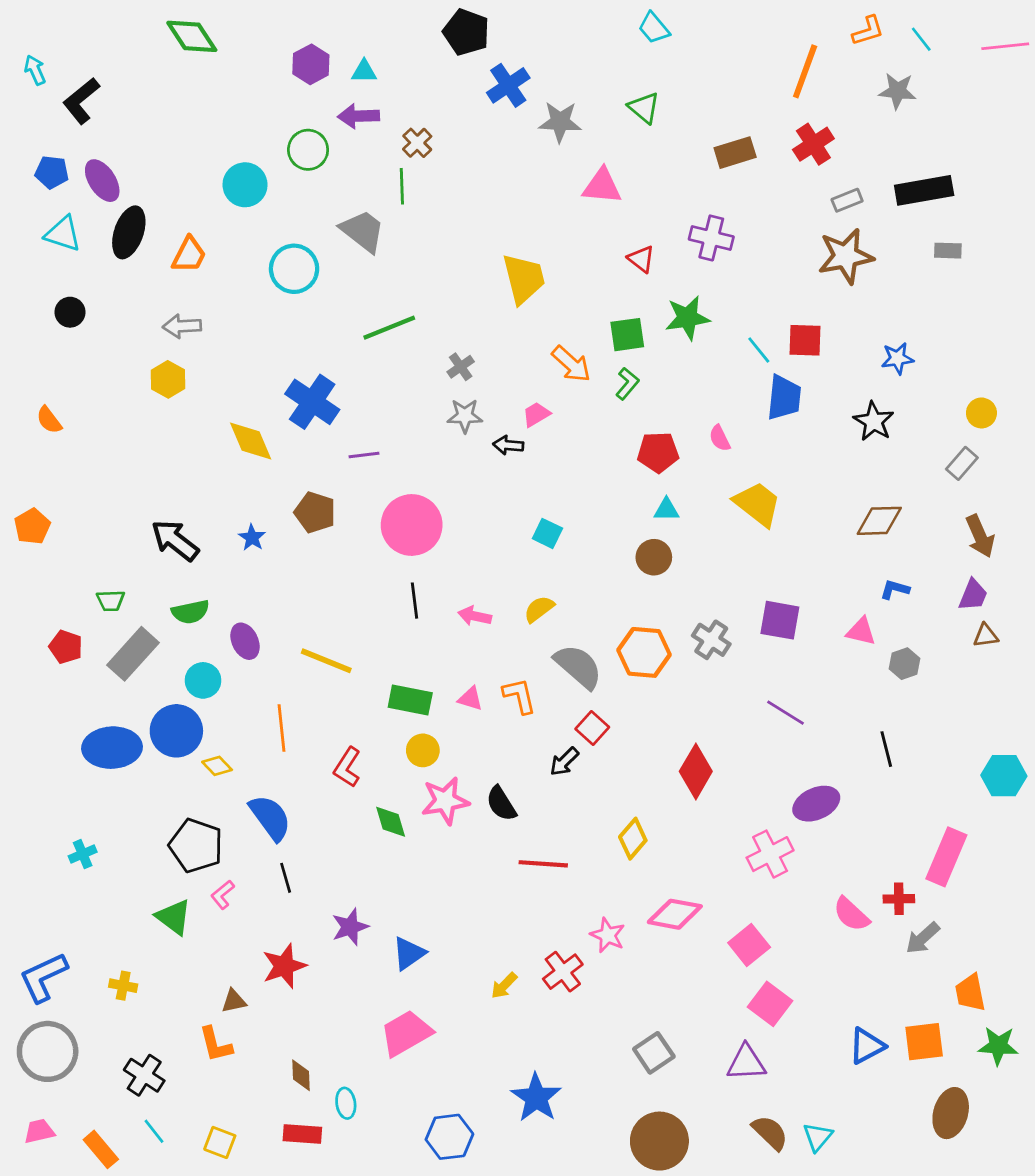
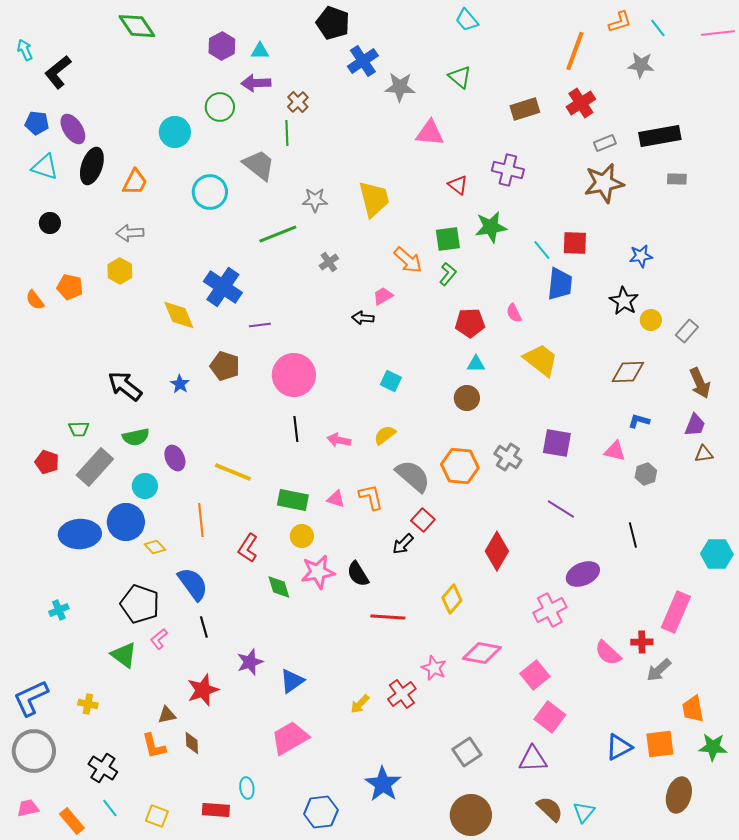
yellow circle: (981, 413) -> (651, 320), moved
gray star: (465, 416) -> (315, 200), moved
orange pentagon: (32, 526) -> (70, 287), moved, turned -30
brown diamond: (301, 1075) -> (192, 743), moved

